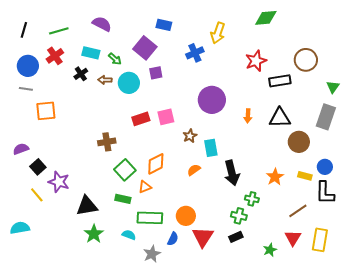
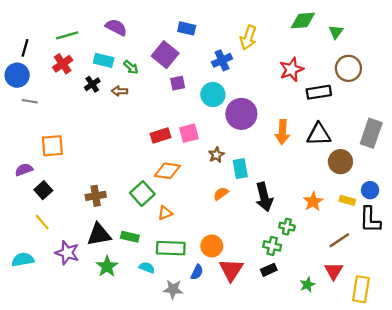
black line: (24, 30) -> (25, 48), moved
blue circle: (28, 66) -> (17, 75), moved
cyan circle: (129, 83) -> (213, 95), moved
green triangle: (333, 87) -> (336, 32), moved
orange square: (46, 111) -> (52, 146), moved
orange arrow: (248, 116) -> (282, 132), size x1.5
brown cross: (107, 142) -> (96, 196), moved
orange diamond: (156, 164) -> (167, 171), moved, turned 35
purple star: (59, 182) -> (67, 253), moved
green rectangle: (123, 199) -> (130, 237), moved
yellow rectangle: (320, 240) -> (361, 289), moved
gray star: (152, 254) -> (173, 289), turned 30

